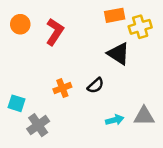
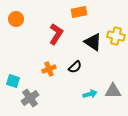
orange rectangle: (115, 15) -> (79, 12), moved
yellow cross: (140, 27) -> (116, 36), moved, turned 30
red L-shape: (55, 32) -> (56, 34), moved

